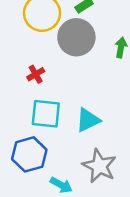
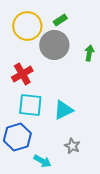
red cross: (36, 74) -> (22, 74), size x1.5
gray star: (99, 166) -> (72, 146), size x0.6

